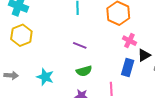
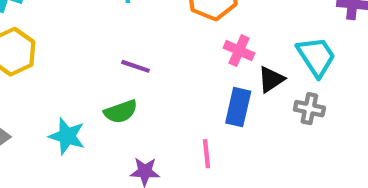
green semicircle: (84, 71) -> (121, 112), moved

